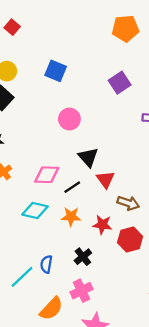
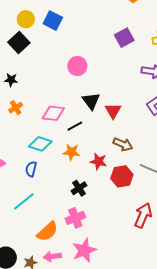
blue square: (56, 71) -> (53, 21), moved
red triangle: (105, 179) -> (113, 111), moved
blue semicircle: (46, 264) -> (31, 169), moved

